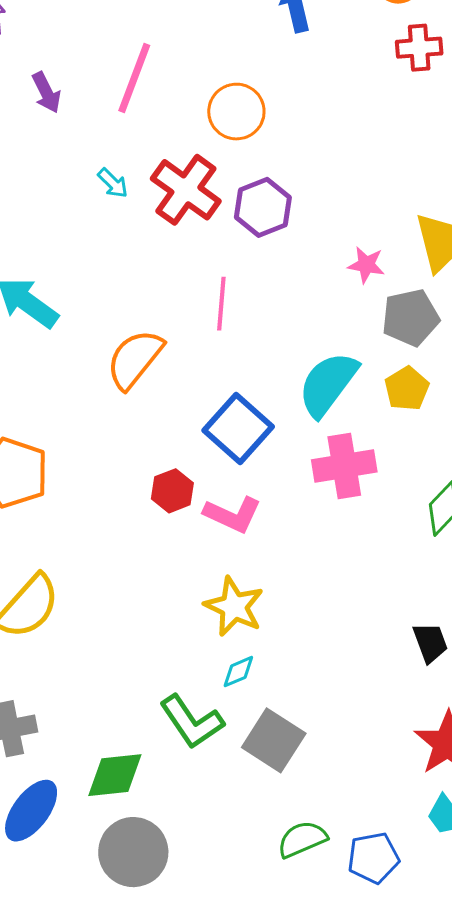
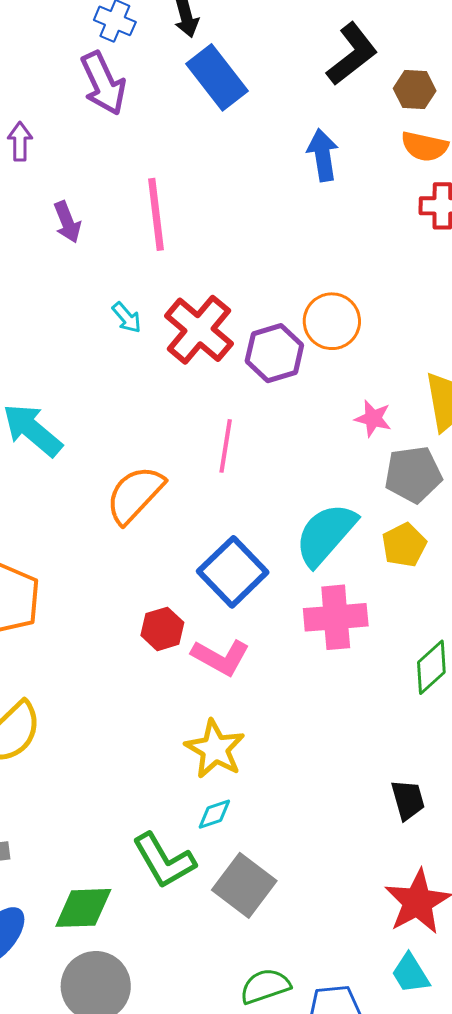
pink line: (134, 78) -> (156, 214), turned -32
orange circle: (236, 112) -> (332, 321), moved

